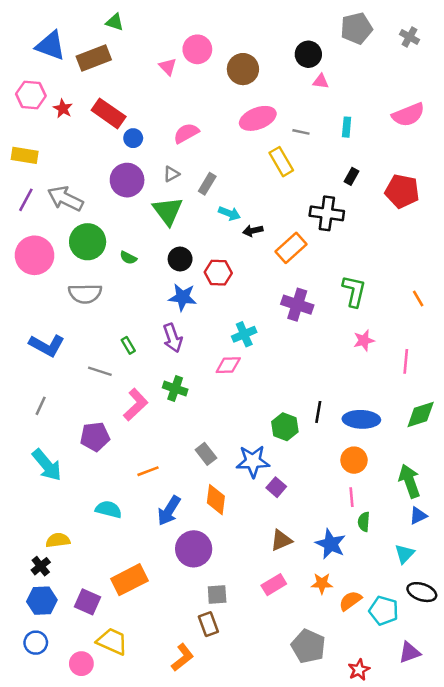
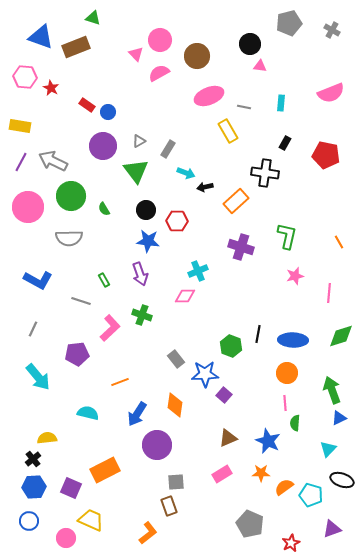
red rectangle: (109, 113) -> (87, 105), moved, size x0.6
pink semicircle: (186, 133) -> (159, 73), moved
green semicircle: (128, 258) -> (104, 209), turned 32
gray rectangle: (206, 454) -> (176, 359), moved

